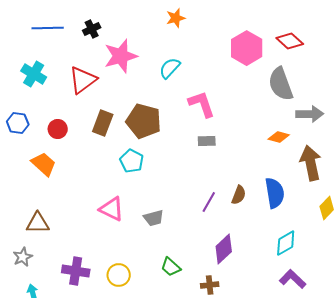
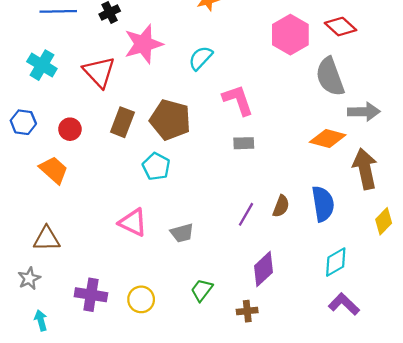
red triangle: (83, 80) -> (99, 72), turned -36
orange diamond: (279, 137) -> (328, 138), size x1.4
green trapezoid: (171, 267) -> (202, 290), turned 85

